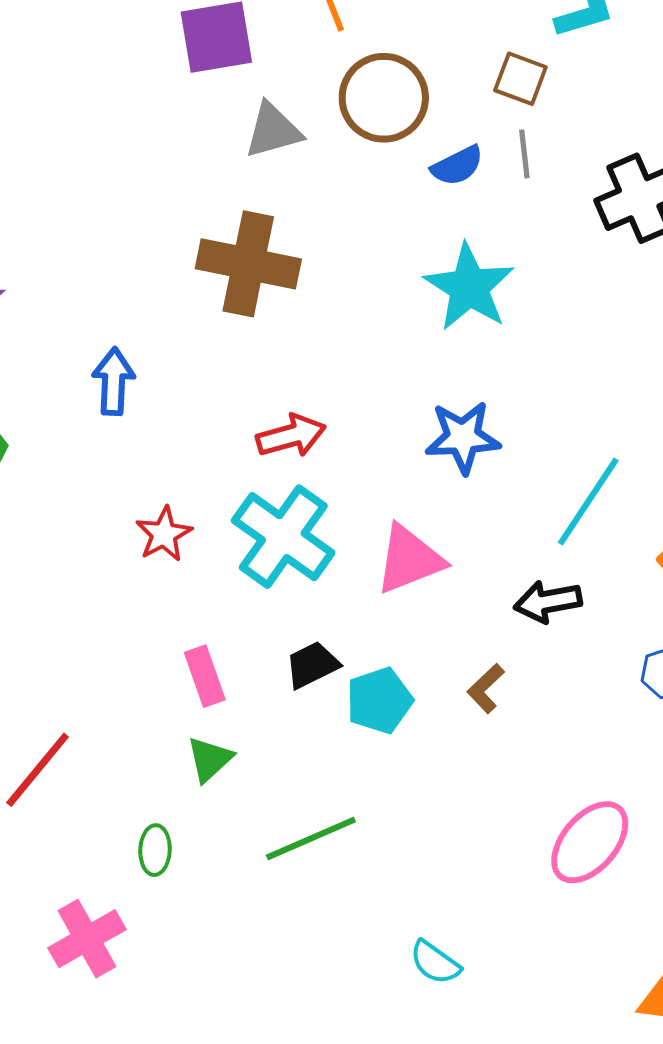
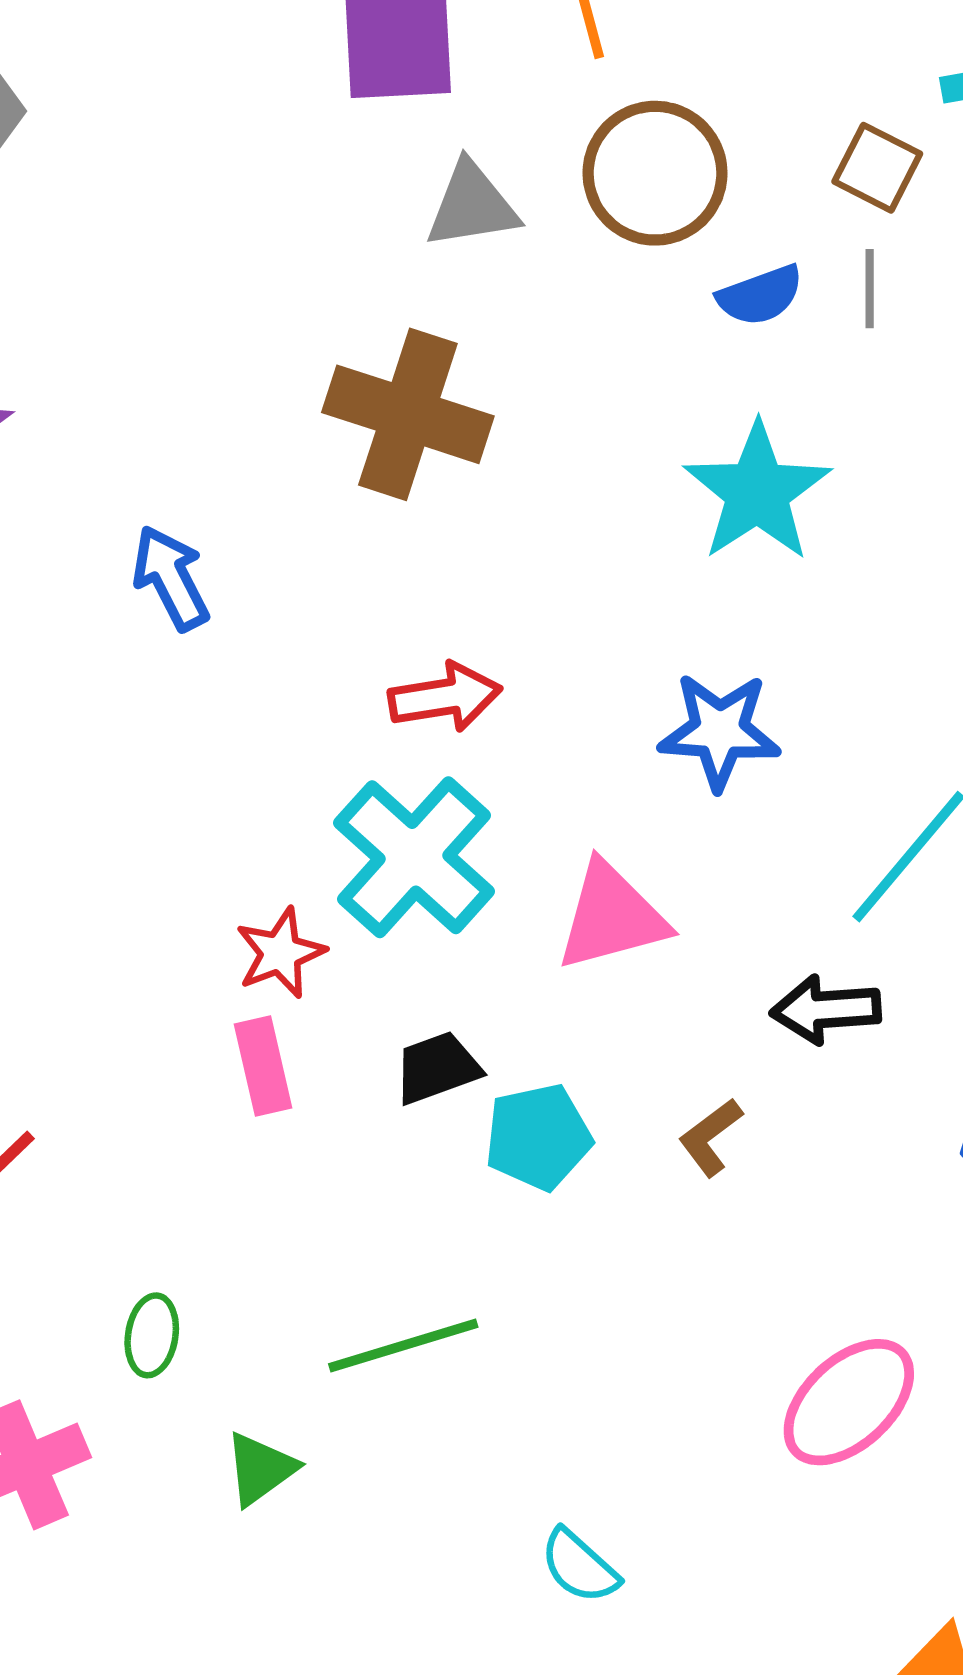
blue arrow: (113, 381) -> (171, 578), turned -36
red star: (164, 534) -> (280, 953), moved
green triangle: (210, 759) -> (260, 1469), moved

